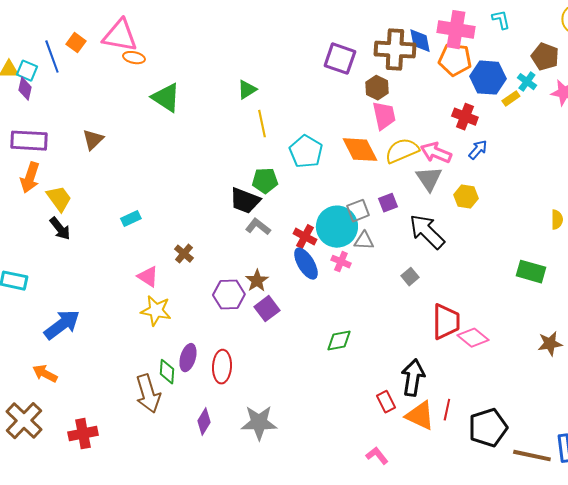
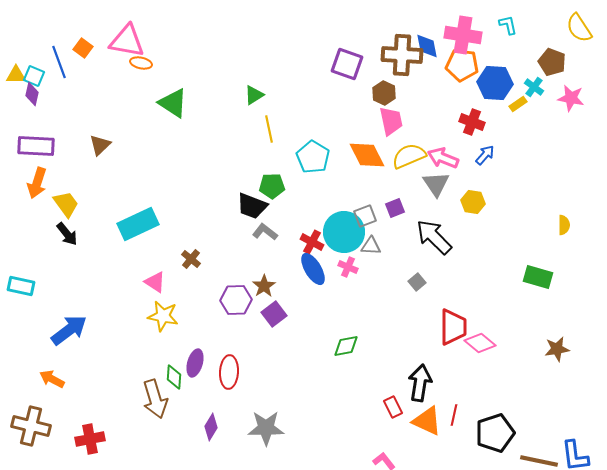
cyan rectangle: (131, 219) -> (138, 224), size x2.0
brown cross: (24, 421) -> (31, 426), turned -30

